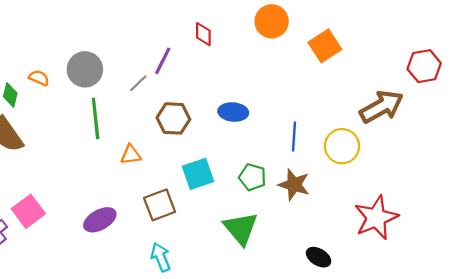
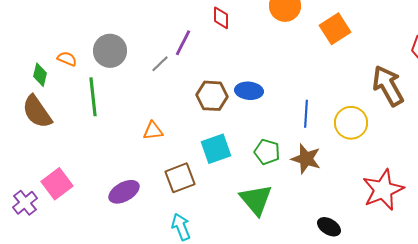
brown arrow: (381, 107) -> (388, 86), turned -90
green line: (96, 118) -> (93, 97), moved
brown hexagon: (173, 118) -> (212, 96), moved

